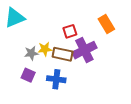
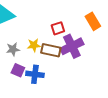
gray star: (31, 53) -> (13, 49), moved
blue cross: (56, 79) -> (35, 74), moved

